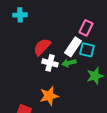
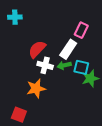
cyan square: (87, 50) -> (81, 67), moved
orange star: (49, 96) -> (36, 88), moved

